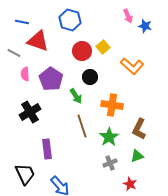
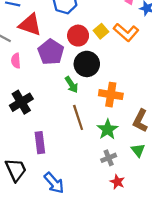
orange L-shape: (132, 66) -> (126, 32), moved
black circle: (90, 77) -> (87, 64), size x1.5
purple pentagon: (51, 79) -> (51, 52), moved
green triangle: (137, 156) -> (138, 150), turned -48
red star: (130, 184) -> (117, 182), moved

